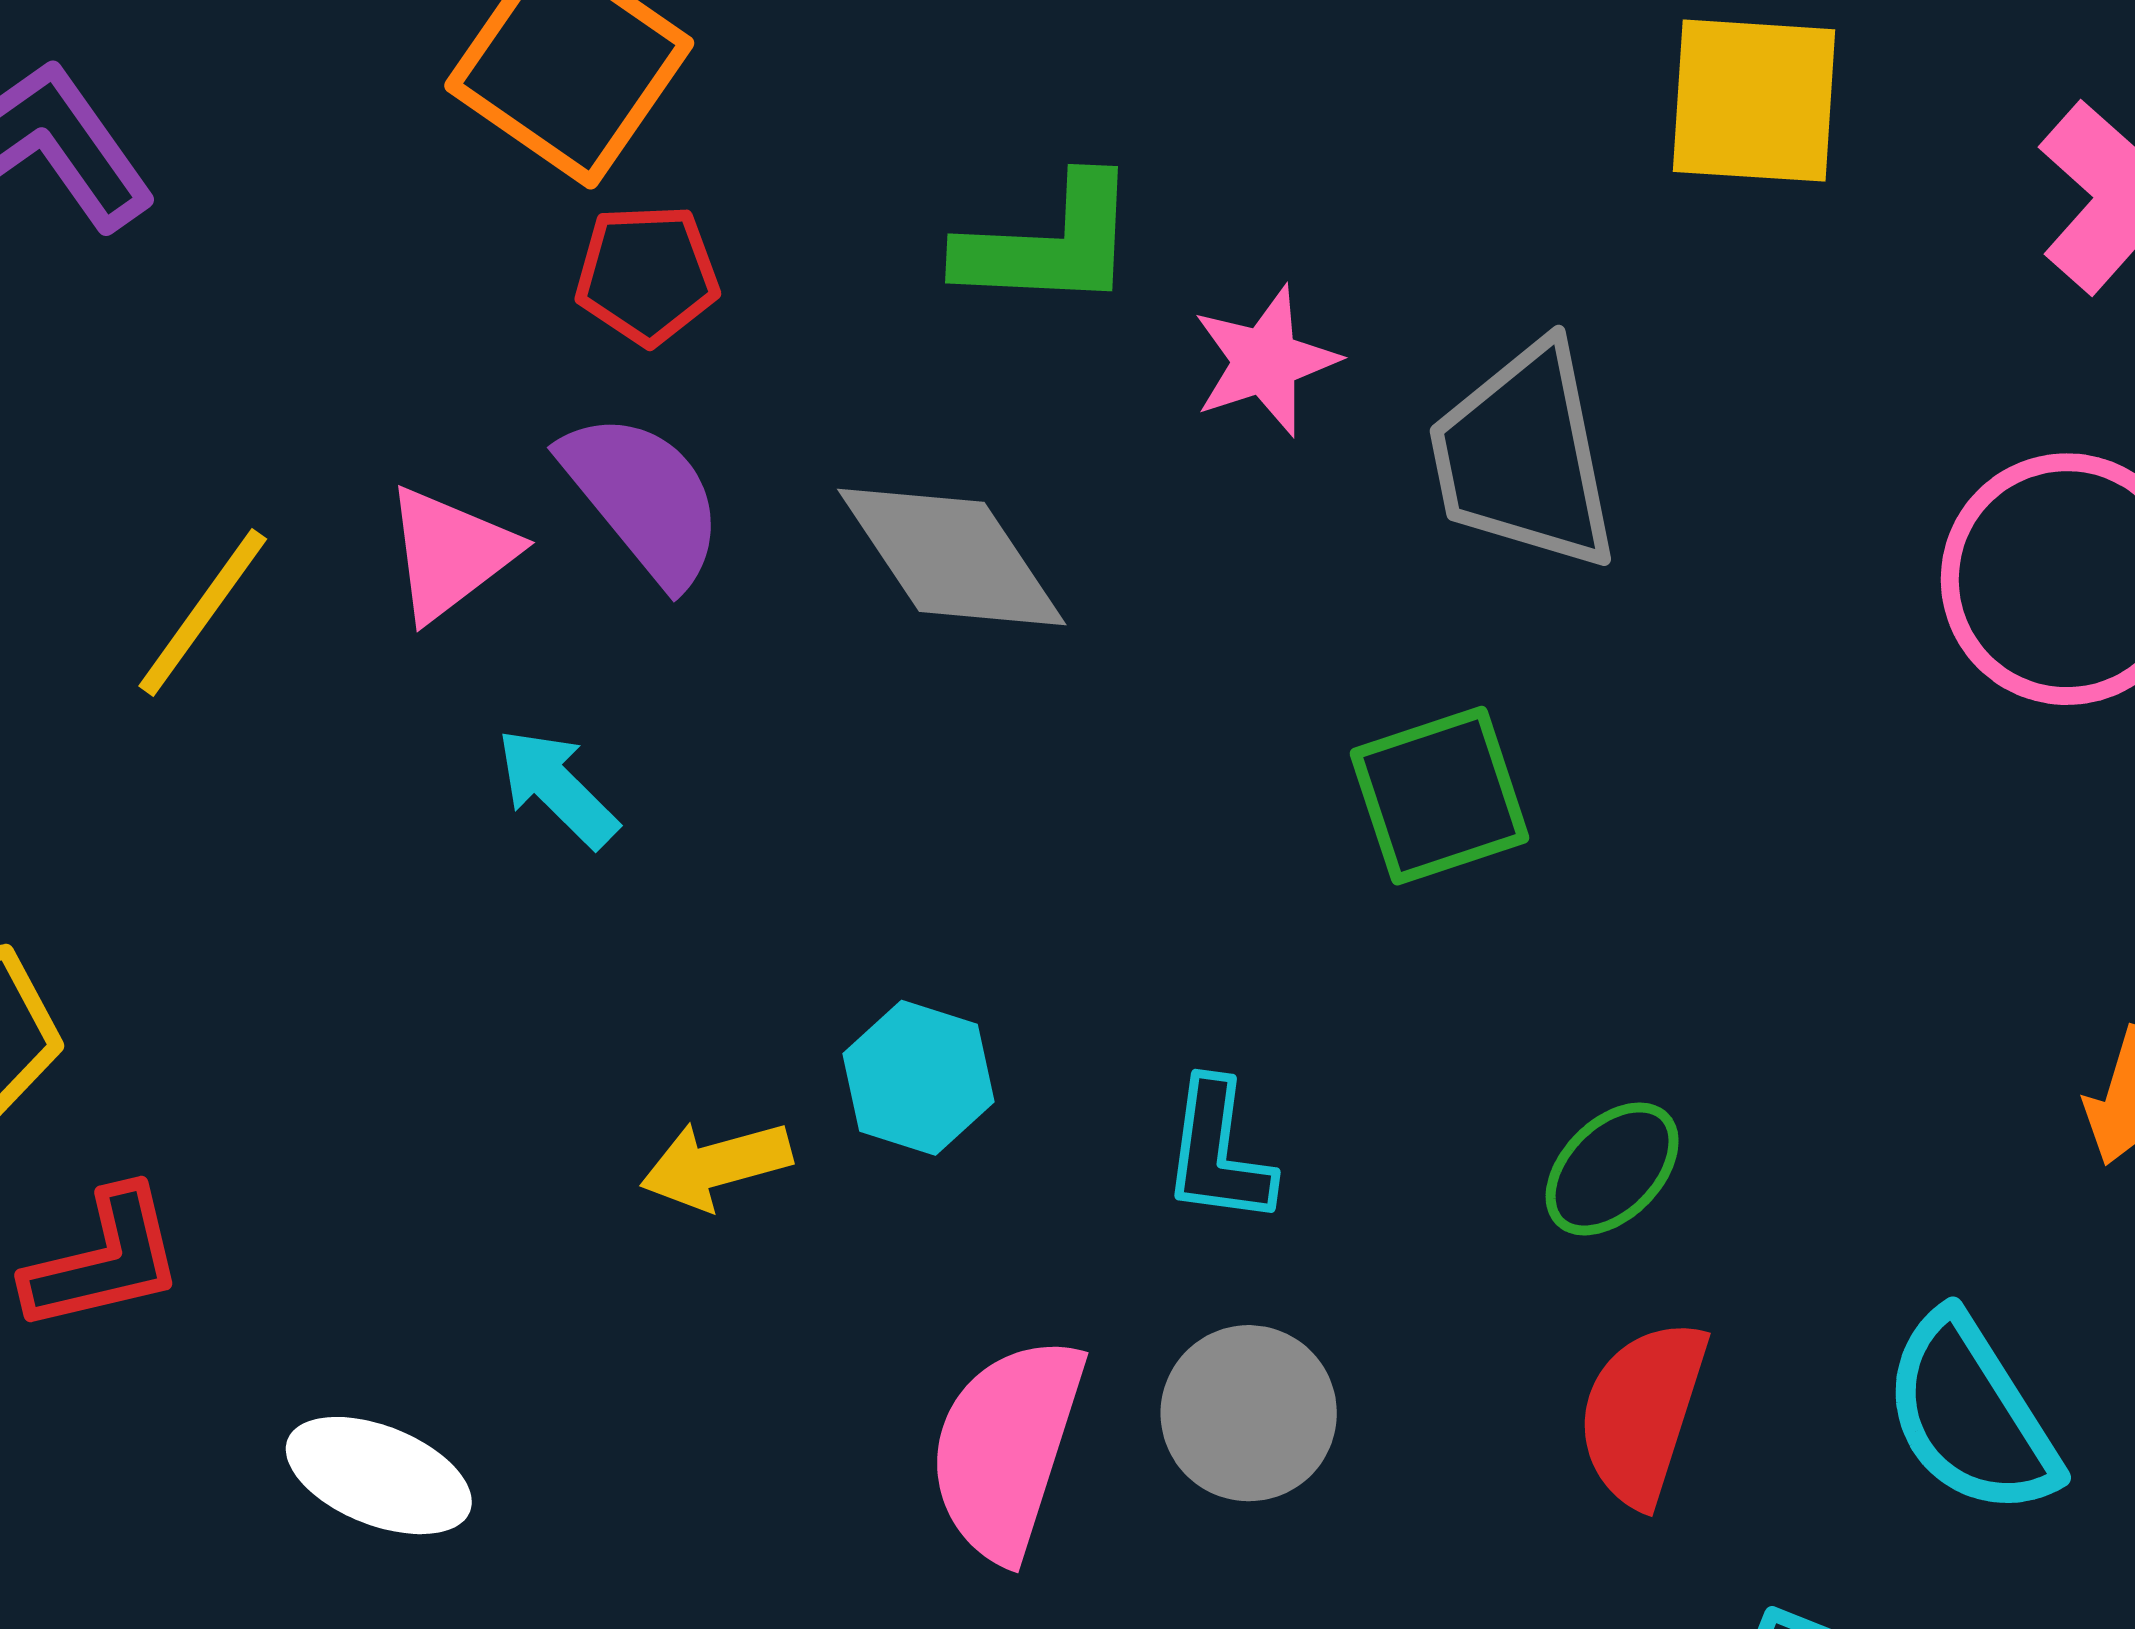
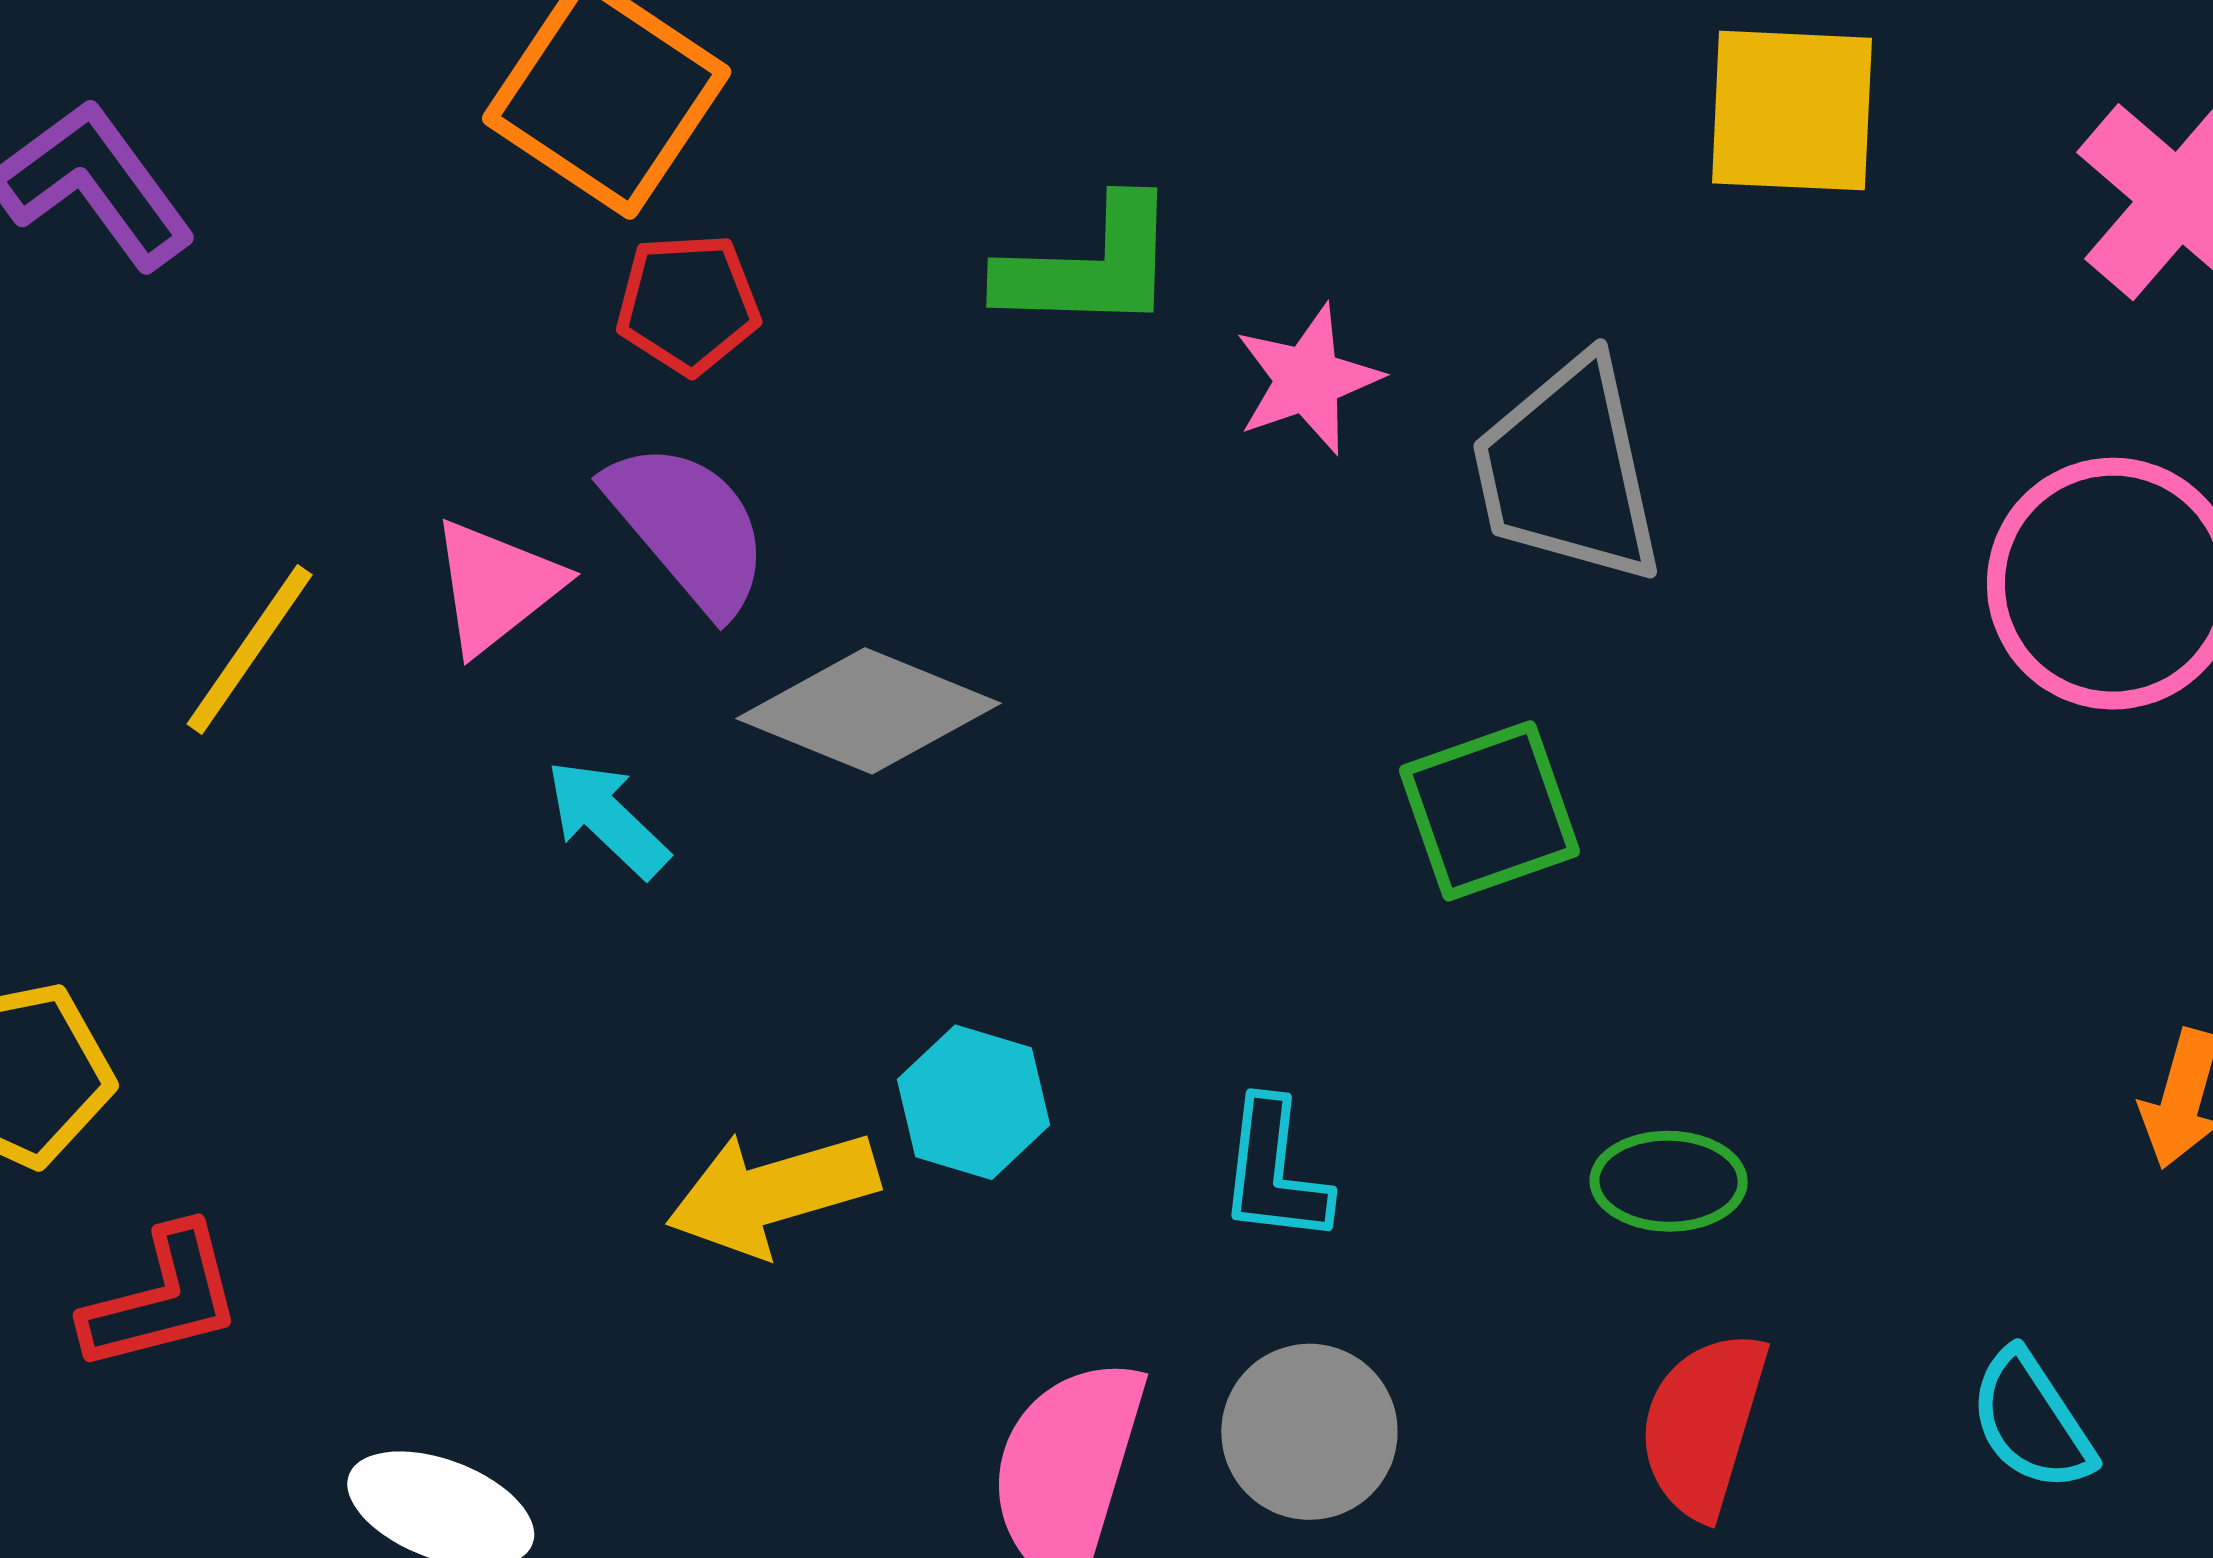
gray diamond: (952, 557) -> (868, 711), moved, turned -33
yellow arrow: (716, 1165) -> (772, 1193), size x1.4
green ellipse: (1612, 1169) -> (1669, 1181), turned 47
cyan semicircle: (1971, 1415) -> (2031, 1421), size x0.7

